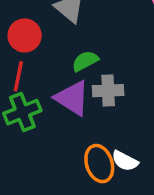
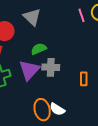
purple triangle: (72, 98) -> (29, 70), turned 35

